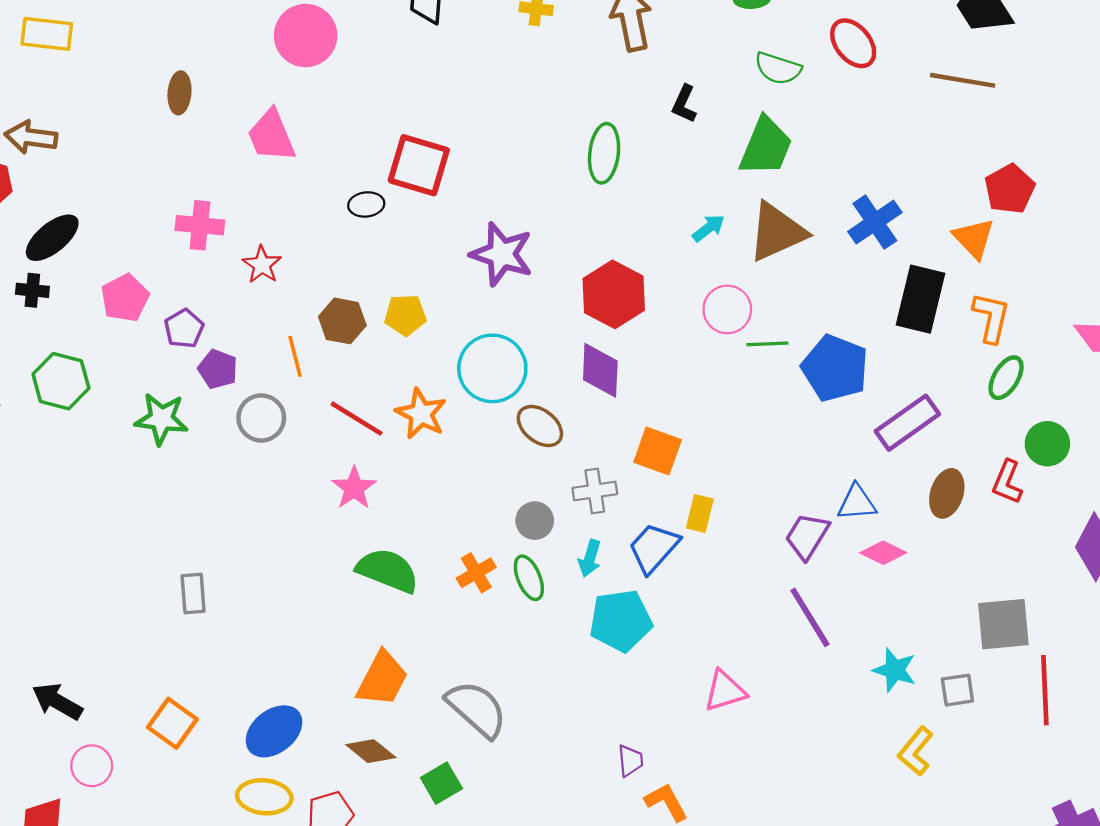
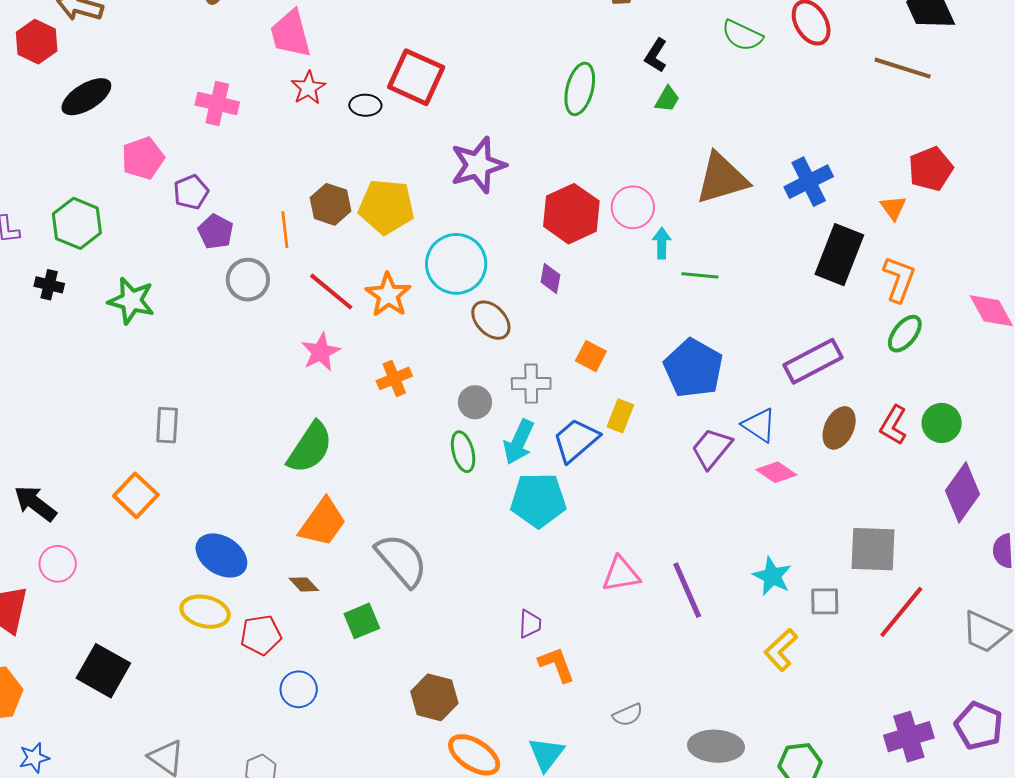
green trapezoid: (766, 146) -> (667, 99), moved, size x0.5
cyan arrow: (709, 228) -> (662, 243), moved, turned -60
orange triangle: (974, 238) -> (893, 208), size x0.7
purple star: (502, 254) -> (478, 165), turned 30
red star: (262, 265) -> (308, 88), moved
black cross: (32, 290) -> (49, 285), moved
pink circle: (727, 309) -> (633, 207), moved
yellow pentagon: (405, 315) -> (386, 207), size x1.5
blue pentagon: (835, 368) -> (693, 368), moved
purple diamond: (600, 370) -> (550, 279), size x0.6
green star: (161, 419) -> (131, 301), moved
green circle: (1047, 444) -> (942, 423), moved
orange square: (658, 451) -> (591, 356), size x0.7
blue triangle: (857, 503) -> (759, 425), turned 30
cyan arrow: (590, 558) -> (519, 442), size x1.4
green semicircle: (388, 571) -> (310, 448), moved, turned 94
orange cross: (476, 573) -> (394, 378), moved
purple line: (810, 617) -> (687, 590), moved
red line: (1045, 690) -> (901, 612), turned 34
orange square: (172, 723) -> (136, 495), moved
blue ellipse: (274, 731) -> (221, 555), turned 63
brown diamond: (371, 751) -> (304, 584), size x0.7

